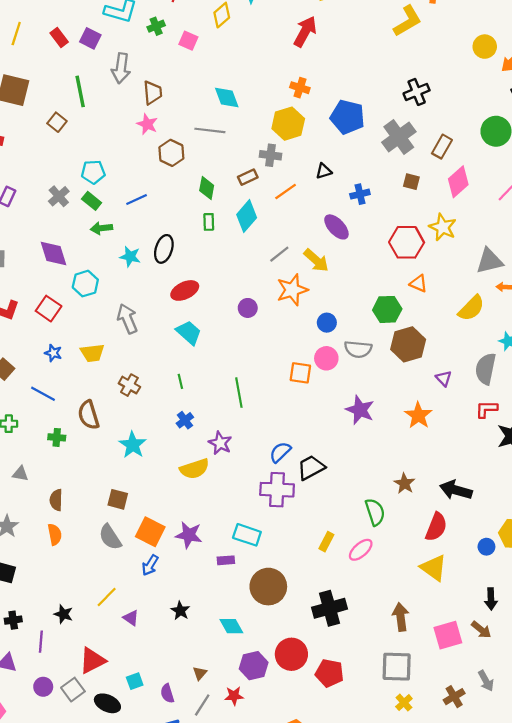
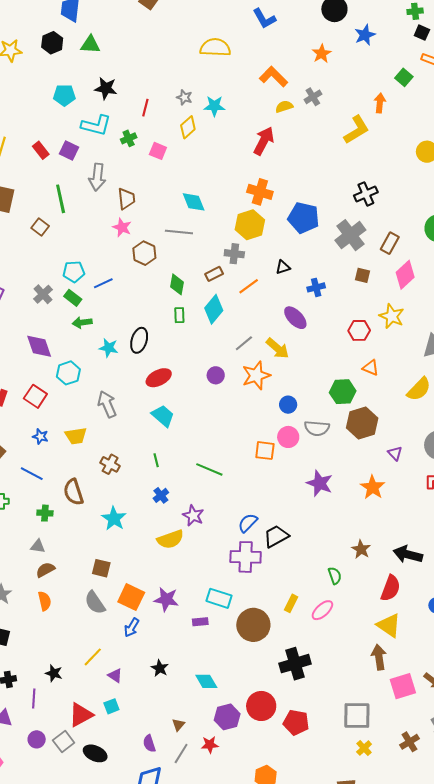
orange cross: (300, 88) -> (260, 192), size x1.4
blue line: (137, 200) -> (103, 283), moved
red hexagon: (407, 242) -> (359, 330), size x0.7
purple circle: (248, 308) -> (216, 375), moved
green line: (239, 393) -> (209, 469), turned -56
gray triangle: (20, 474) -> (38, 546), moved
brown semicircle: (56, 500) -> (45, 570), turned 60
green semicircle: (375, 512) -> (335, 576), size x0.7
brown circle: (268, 587) -> (253, 625), moved
brown arrow: (401, 617) -> (379, 657), moved
cyan square: (135, 681) -> (111, 706), moved

